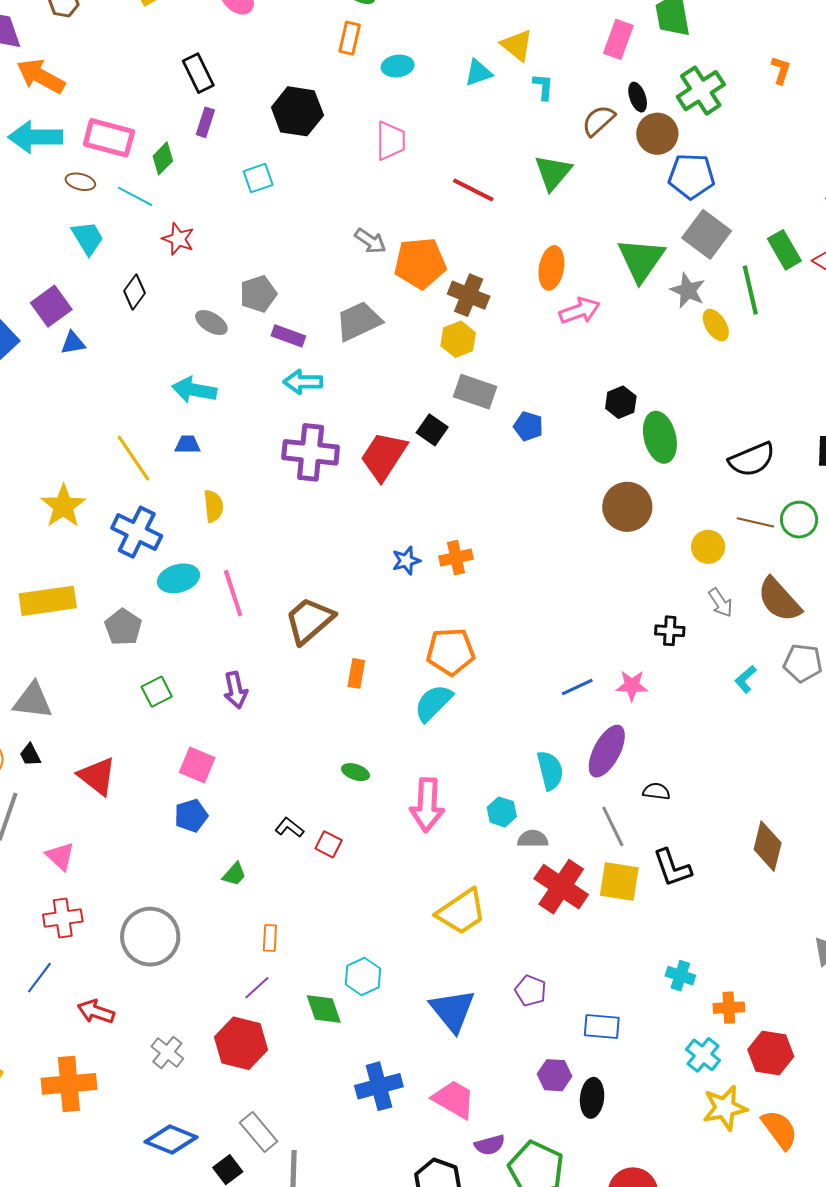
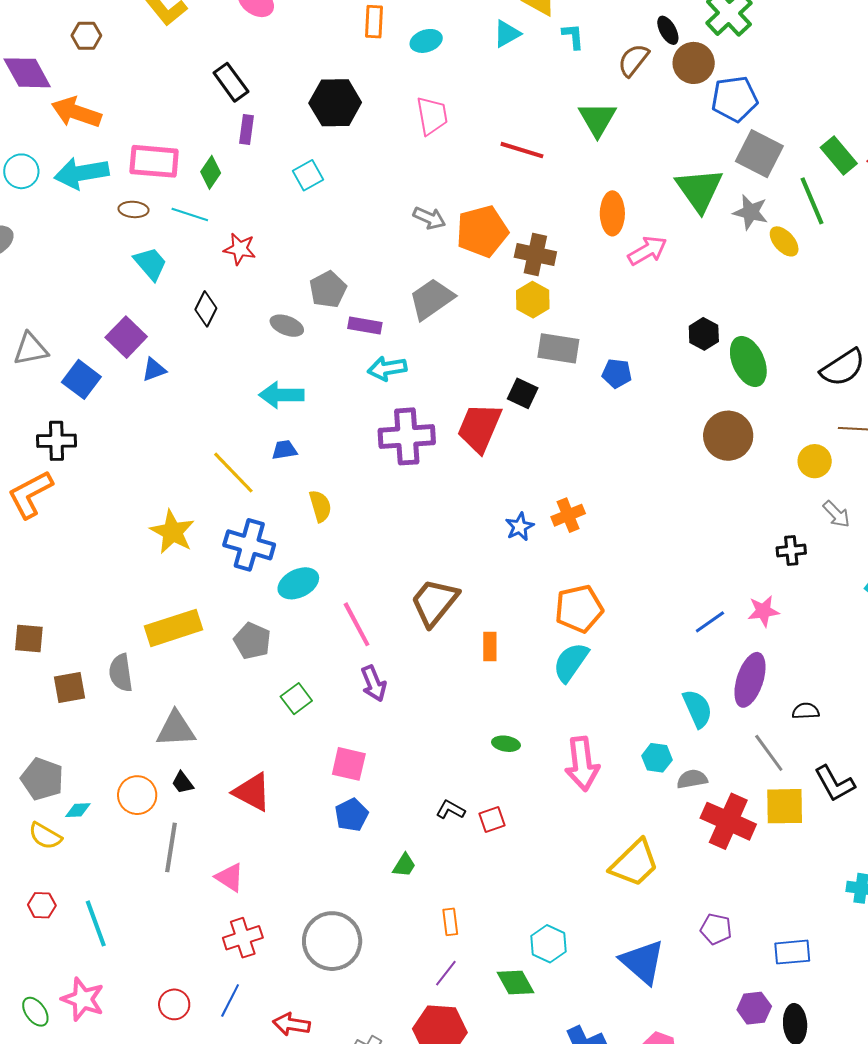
pink line: (233, 593) -> (357, 624), moved
red square: (329, 844) -> (492, 820), turned -36

